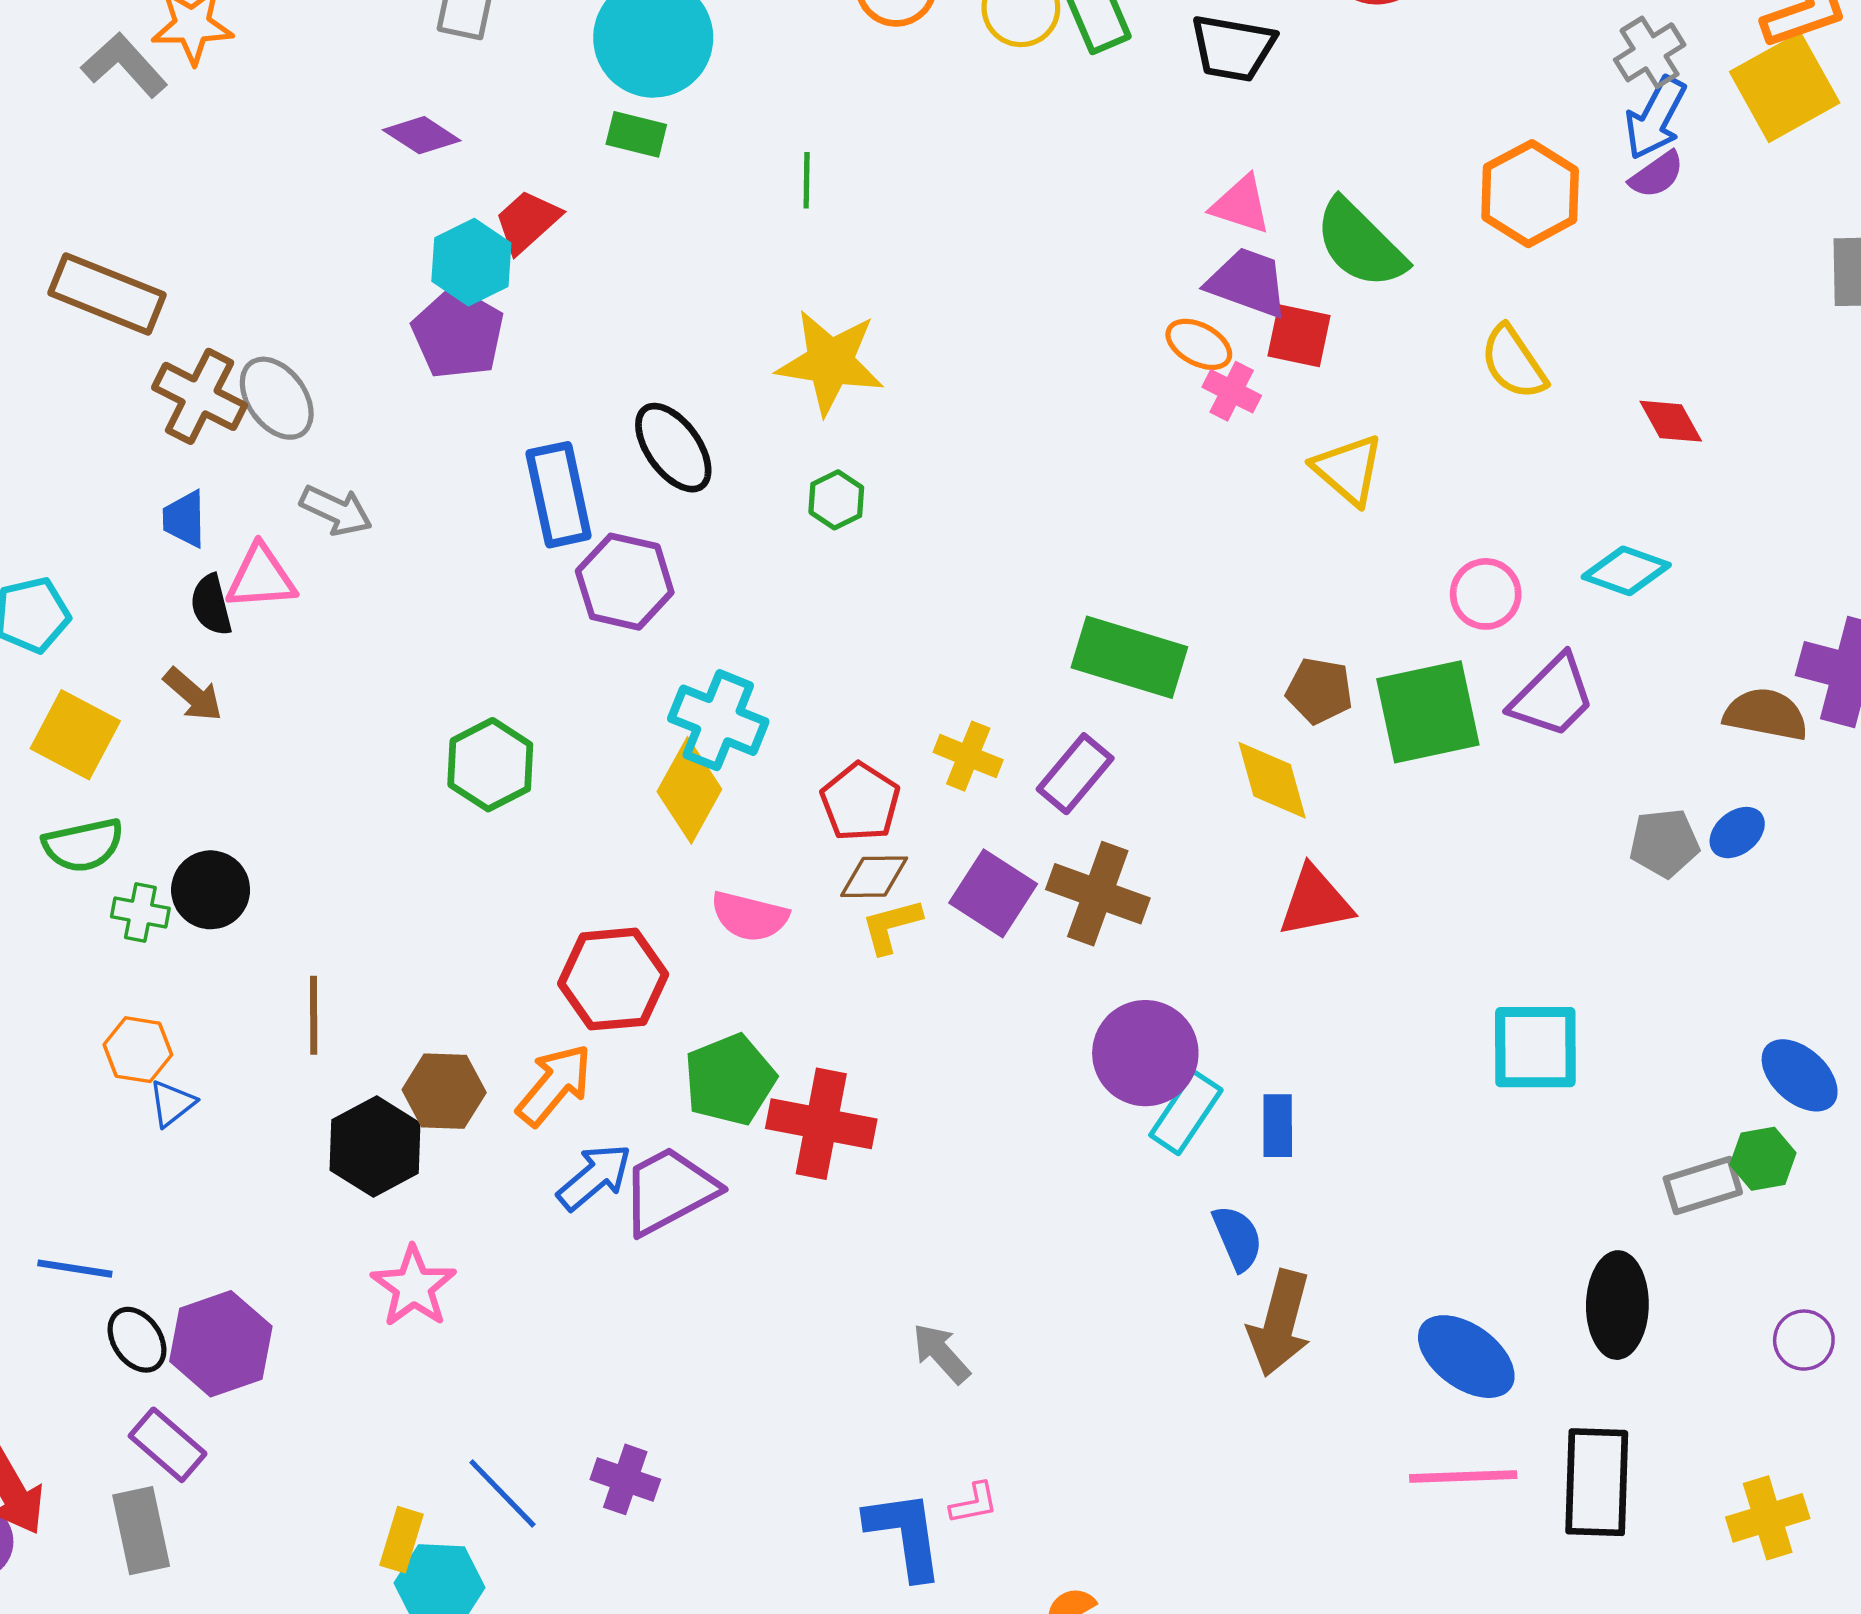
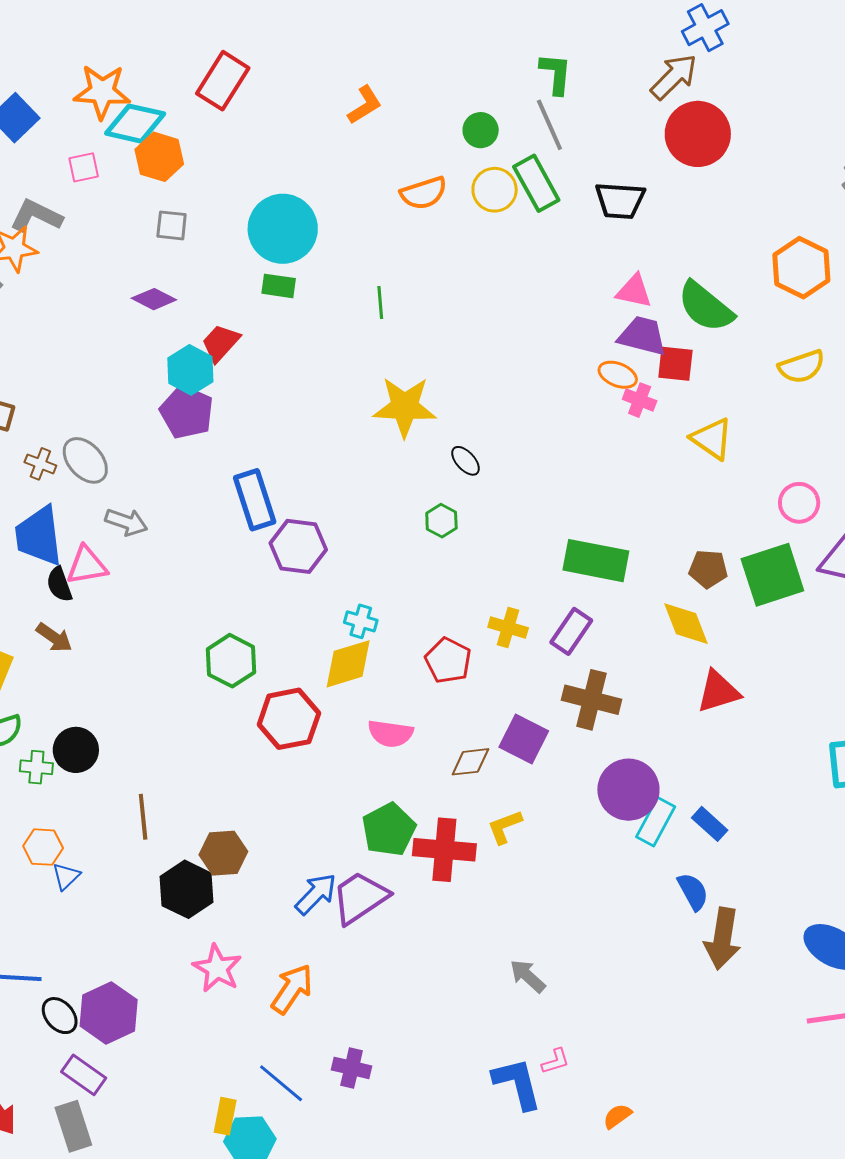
yellow semicircle: (1513, 362) -> (802, 367), turned -69
brown cross: (200, 396) -> (40, 464), size x0.6
black ellipse: (673, 448) -> (465, 461), moved, size x0.6
green hexagon: (836, 500) -> (441, 521), moved
blue trapezoid: (184, 519) -> (39, 536), size x1.8
cyan cross: (718, 720) -> (361, 621), size x0.6
yellow diamond: (689, 790) -> (348, 664), turned 50
brown diamond: (874, 877) -> (470, 762), moved
purple square: (993, 893) -> (524, 739), moved
yellow L-shape: (891, 926) -> (505, 827), moved
red hexagon: (613, 979) -> (289, 719), moved
orange arrow: (554, 1085) -> (292, 989), moved
blue rectangle: (1278, 1126) -> (710, 824), turned -42

